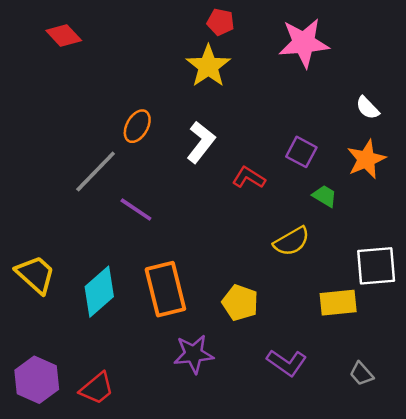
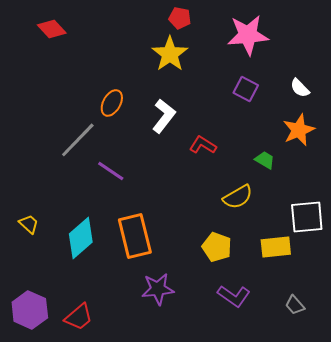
purple square: (301, 152) -> (246, 89), moved
yellow trapezoid: (36, 274) -> (29, 224), size x0.6
yellow pentagon: (240, 303) -> (217, 247), moved

